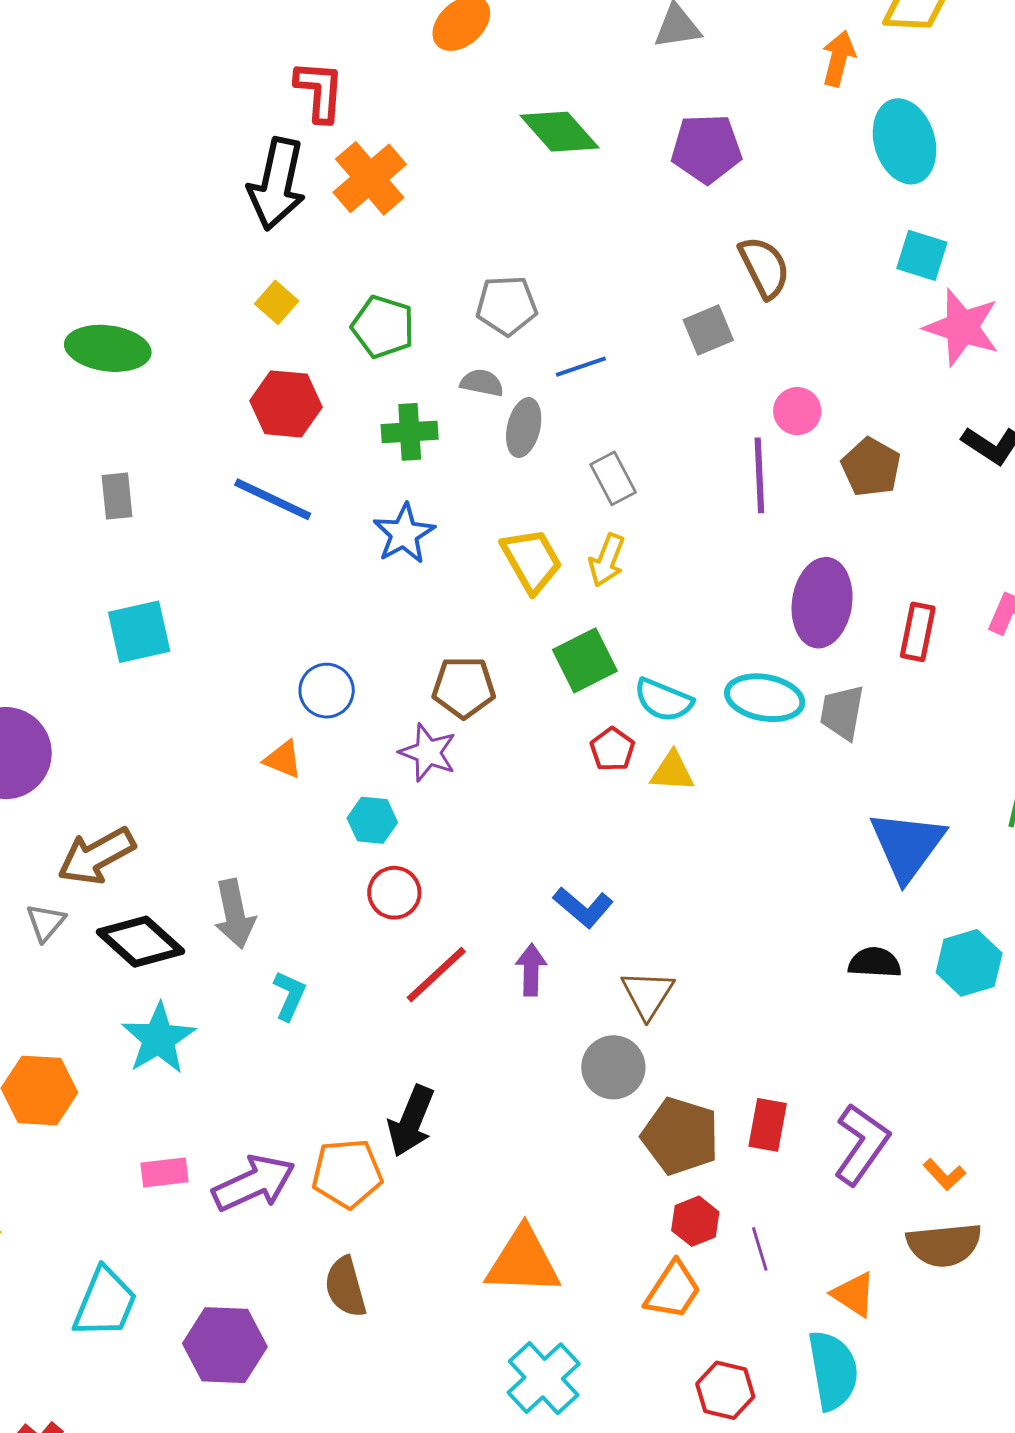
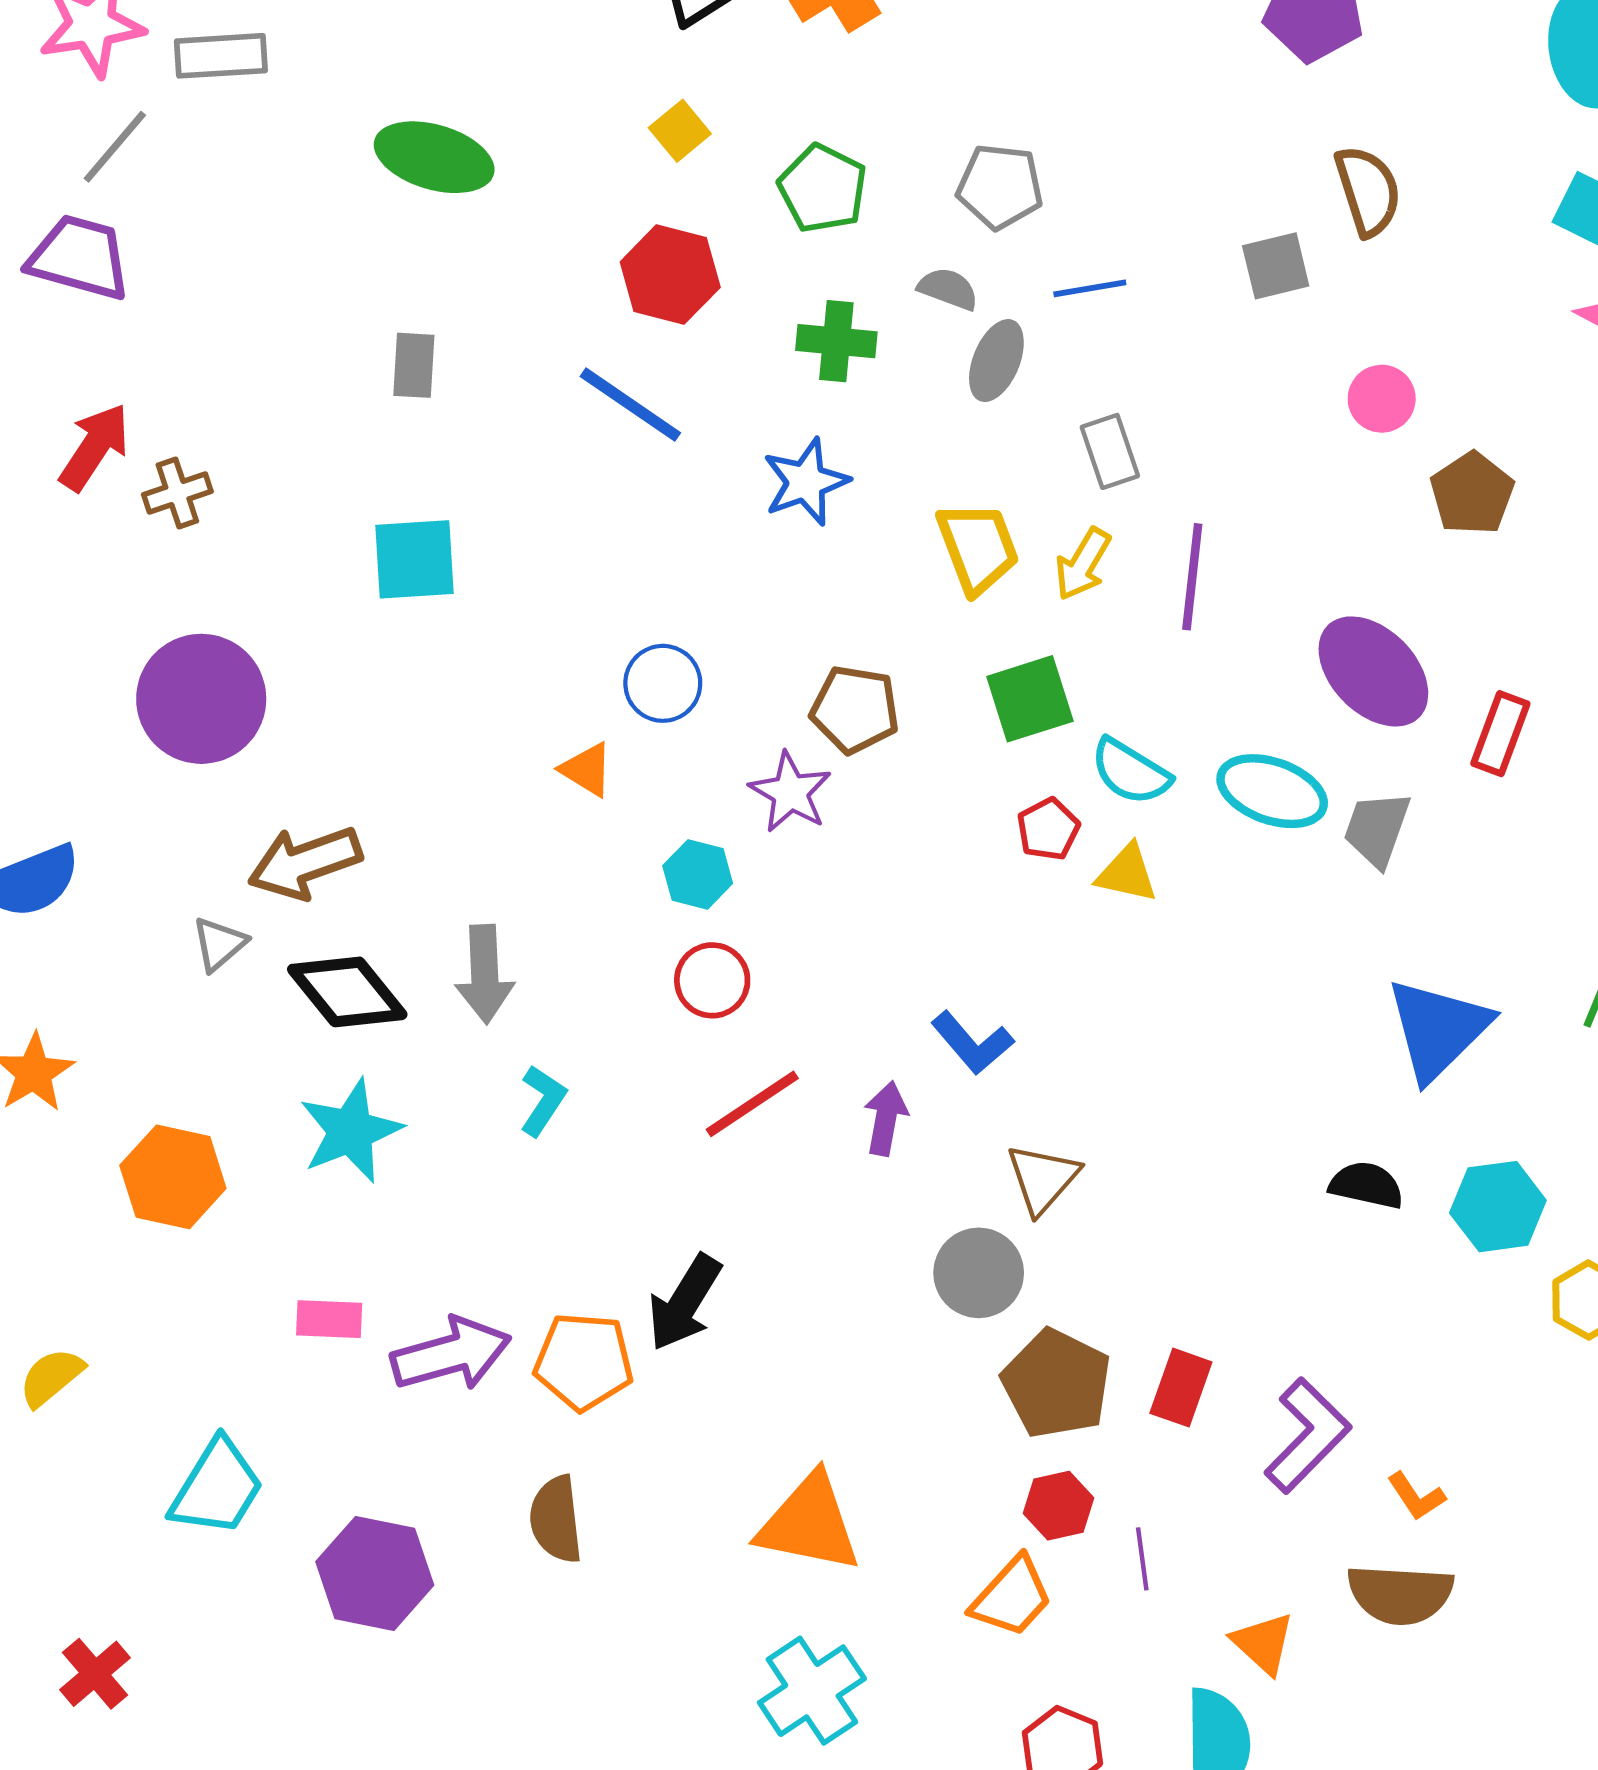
purple line: (759, 475) -> (1192, 577), moved
purple ellipse: (822, 603) -> (1373, 671), turned -62

